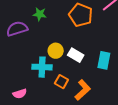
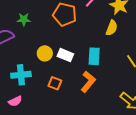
cyan cross: (42, 67) -> (21, 75), moved
orange L-shape: (83, 90) -> (88, 82), moved

